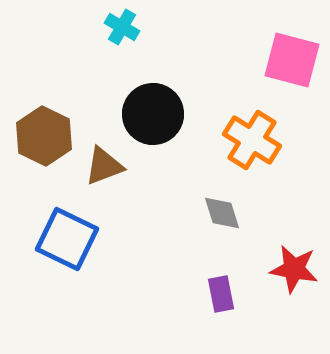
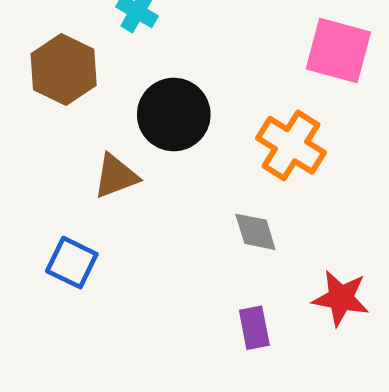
brown hexagon: (44, 136) -> (64, 69), moved
blue square: (67, 239) -> (72, 263), size x0.7

